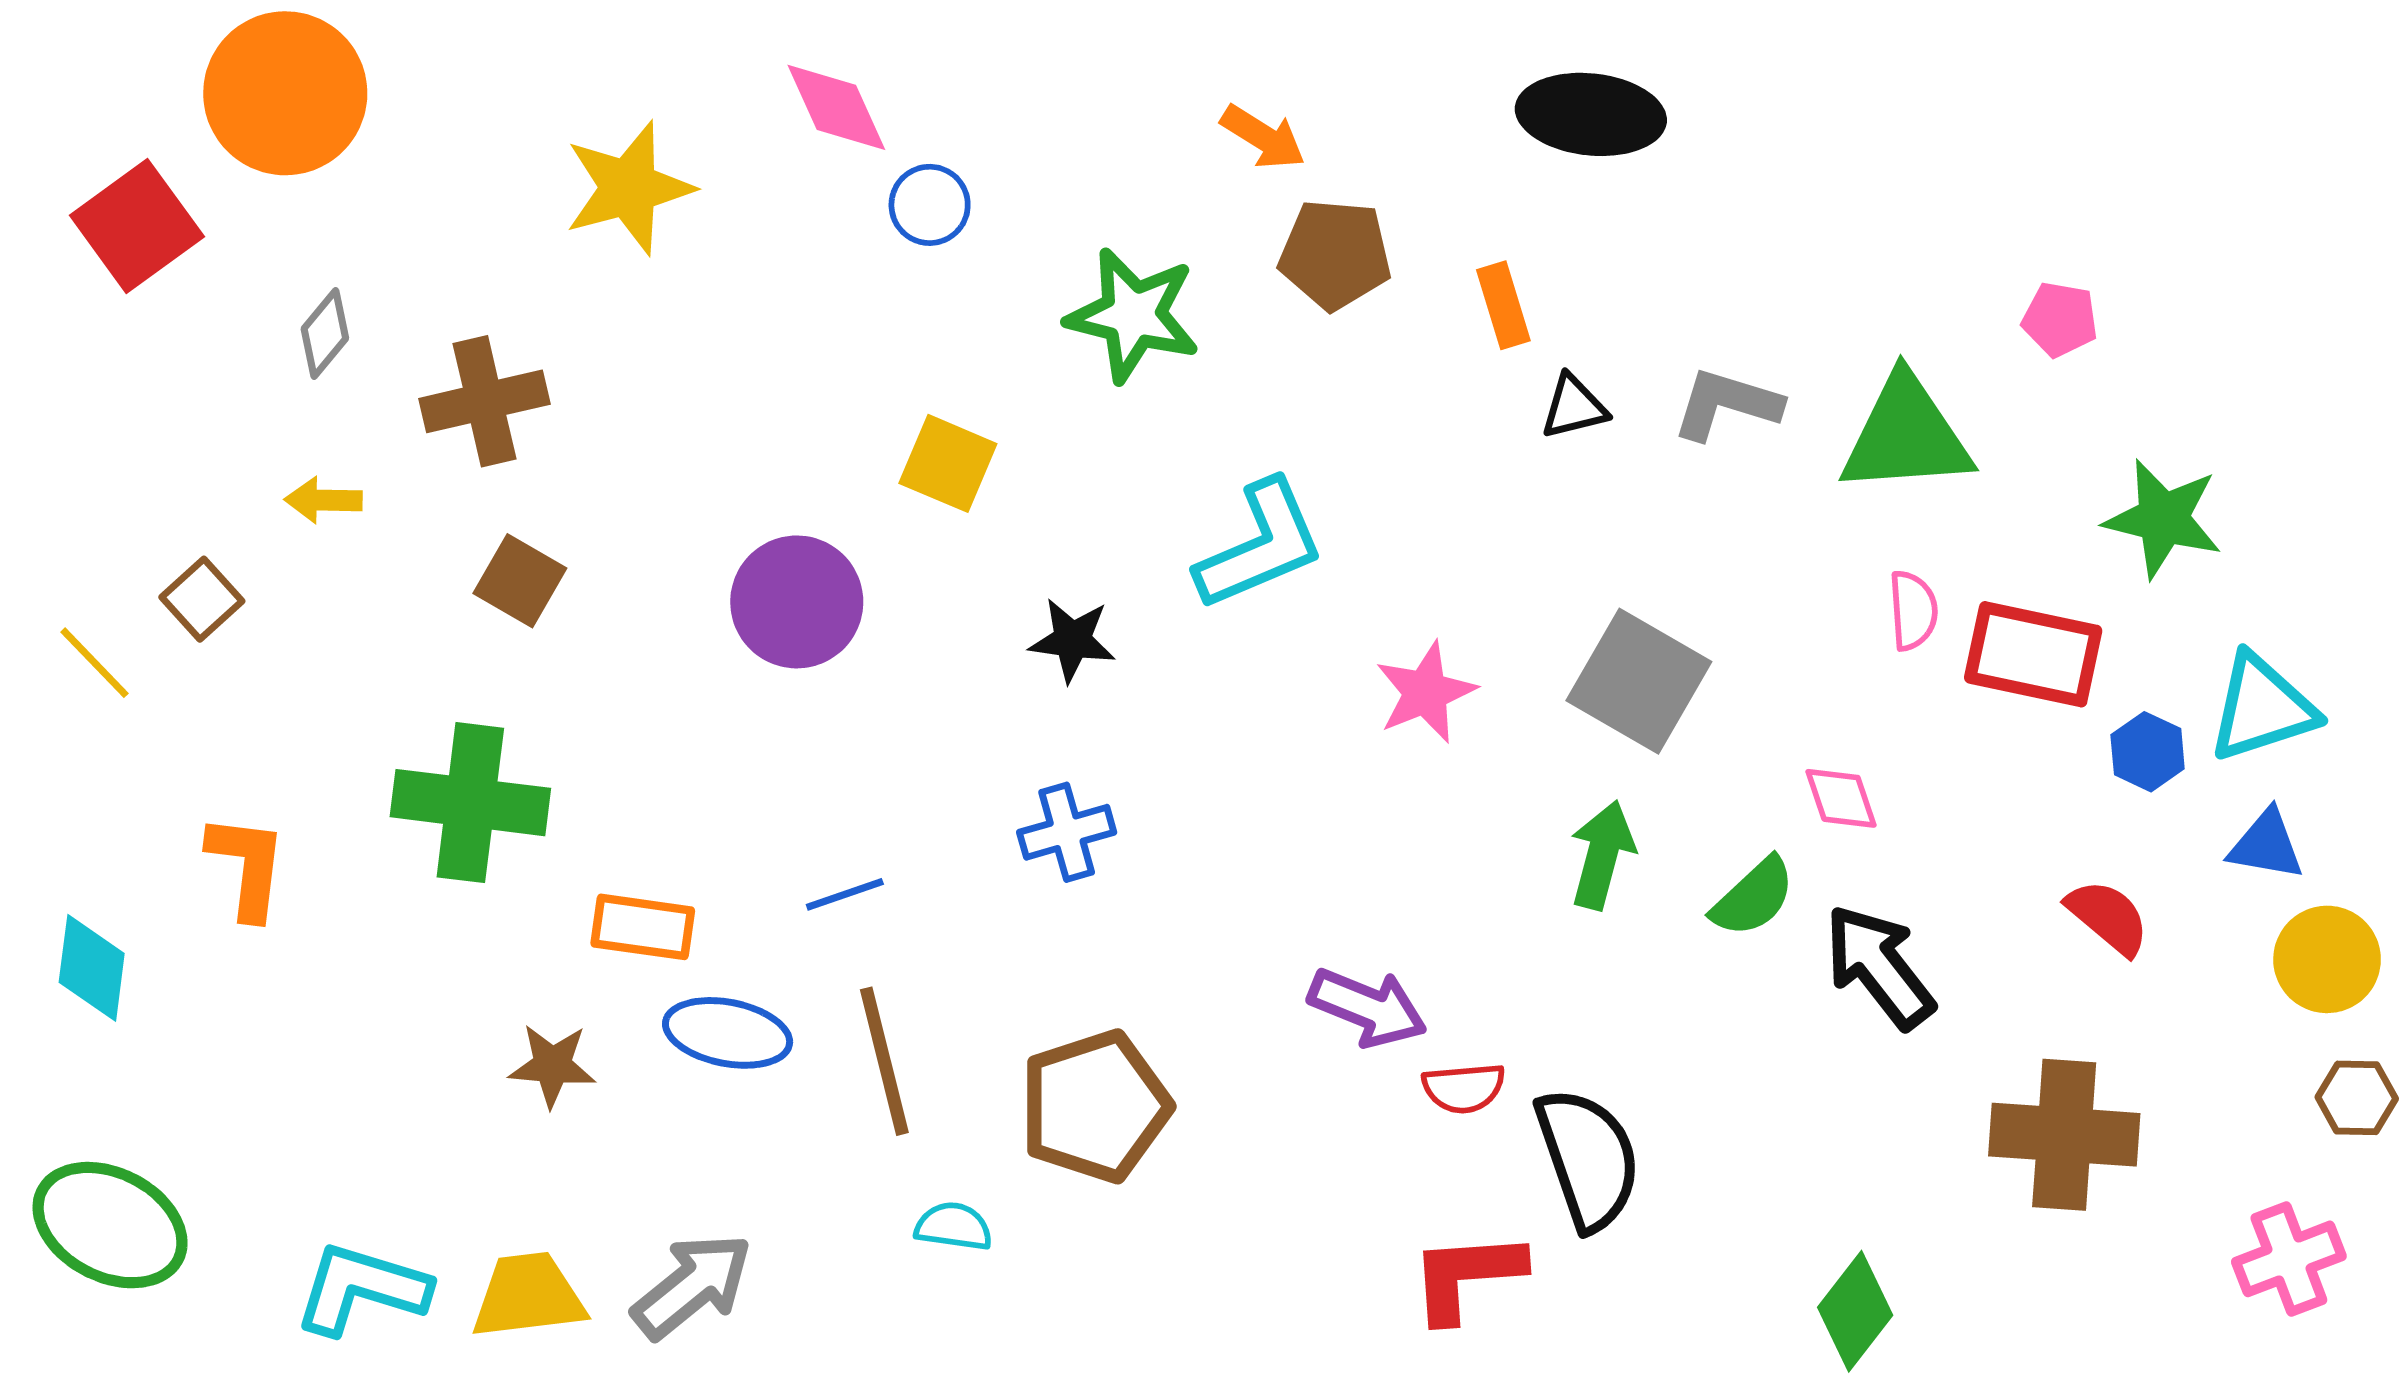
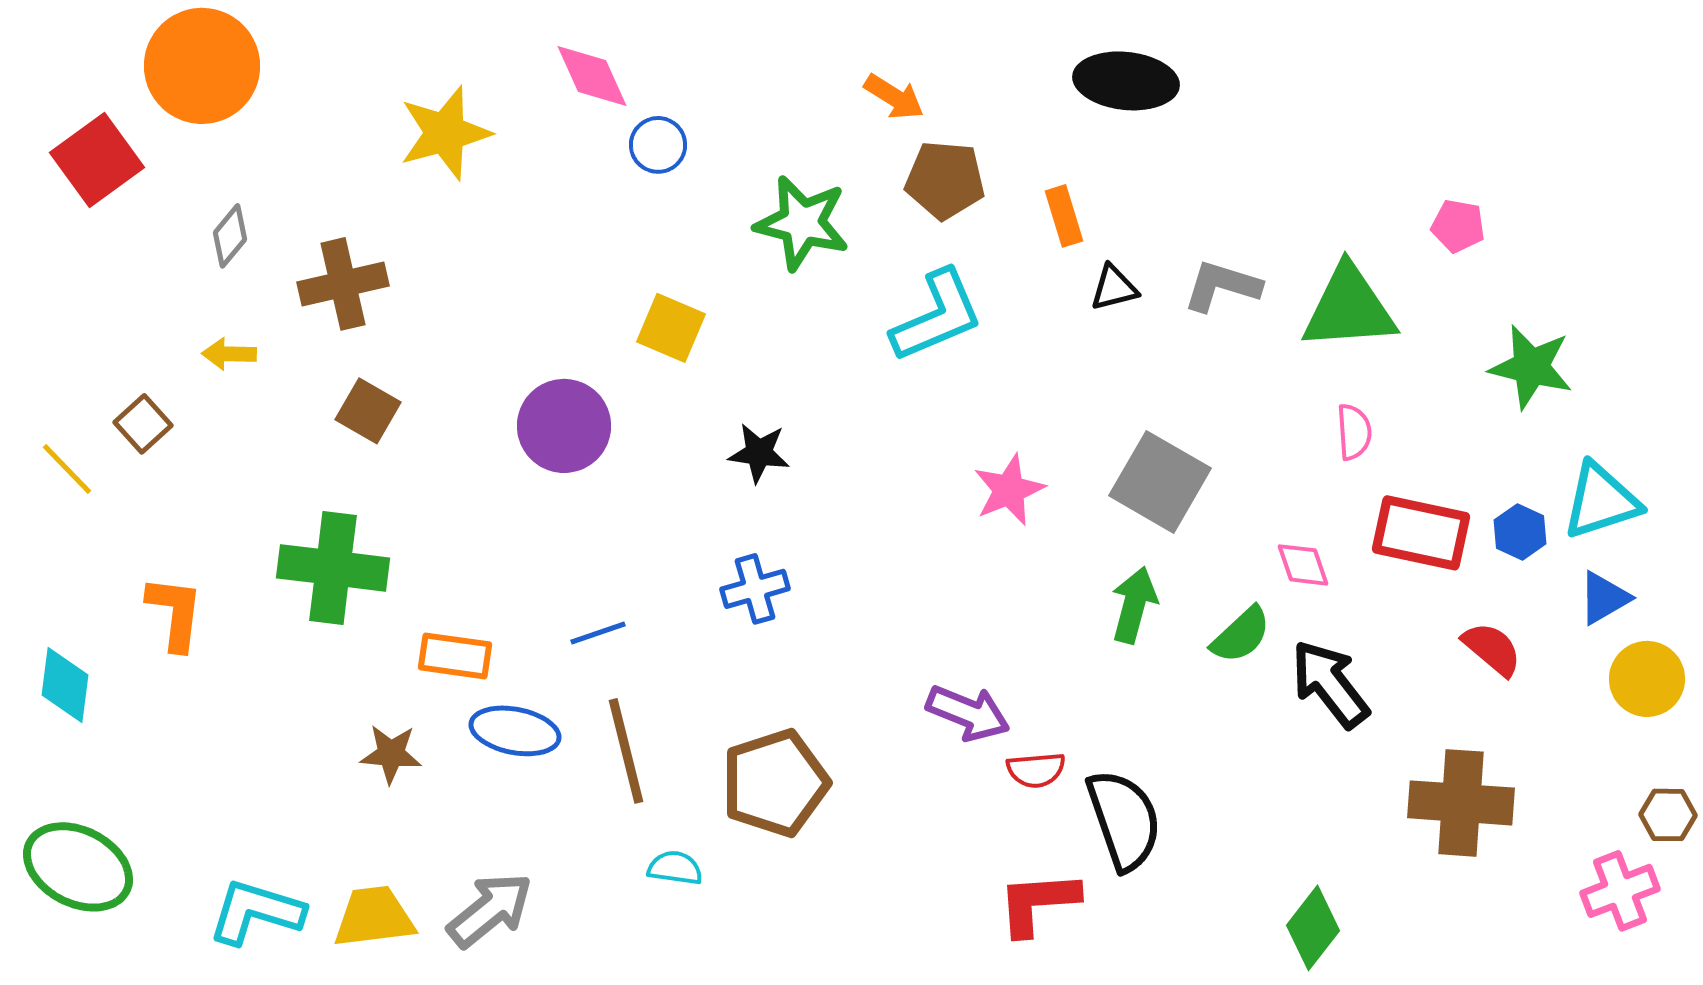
cyan L-shape: (1260, 545) -> (937, 316), moved
red rectangle: (2033, 654) -> (1421, 533), moved
blue triangle: (2266, 845) -> (1604, 598), turned -40
brown hexagon: (2357, 1098) -> (1668, 815), moved

